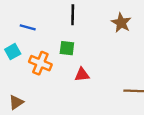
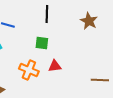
orange cross: (40, 63) -> (29, 70), moved

